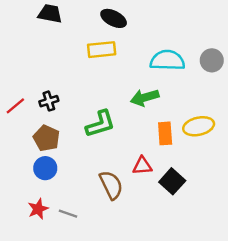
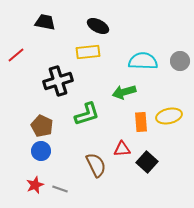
black cross: (49, 101) -> (58, 81), moved, size x1.8
red line: (15, 106) -> (16, 55), moved

